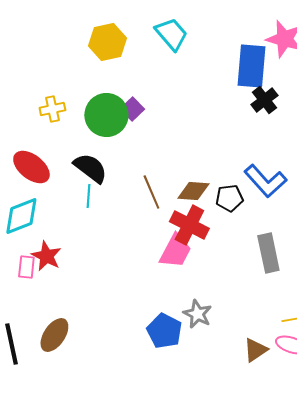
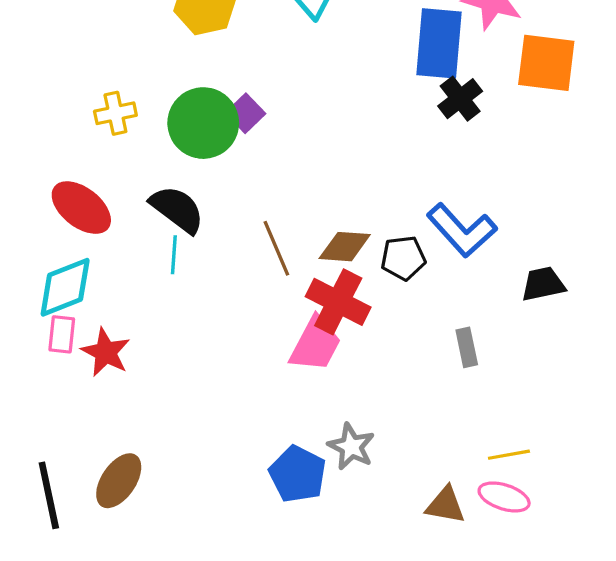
gray rectangle: (268, 253) -> (467, 347), size x0.6
pink rectangle: (26, 267) -> (62, 334), moved
brown triangle: (255, 350) -> (446, 505), turned 44

